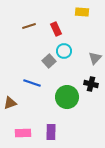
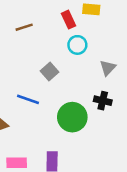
red rectangle: (56, 29) -> (69, 20), moved
cyan circle: (64, 51) -> (77, 45), moved

